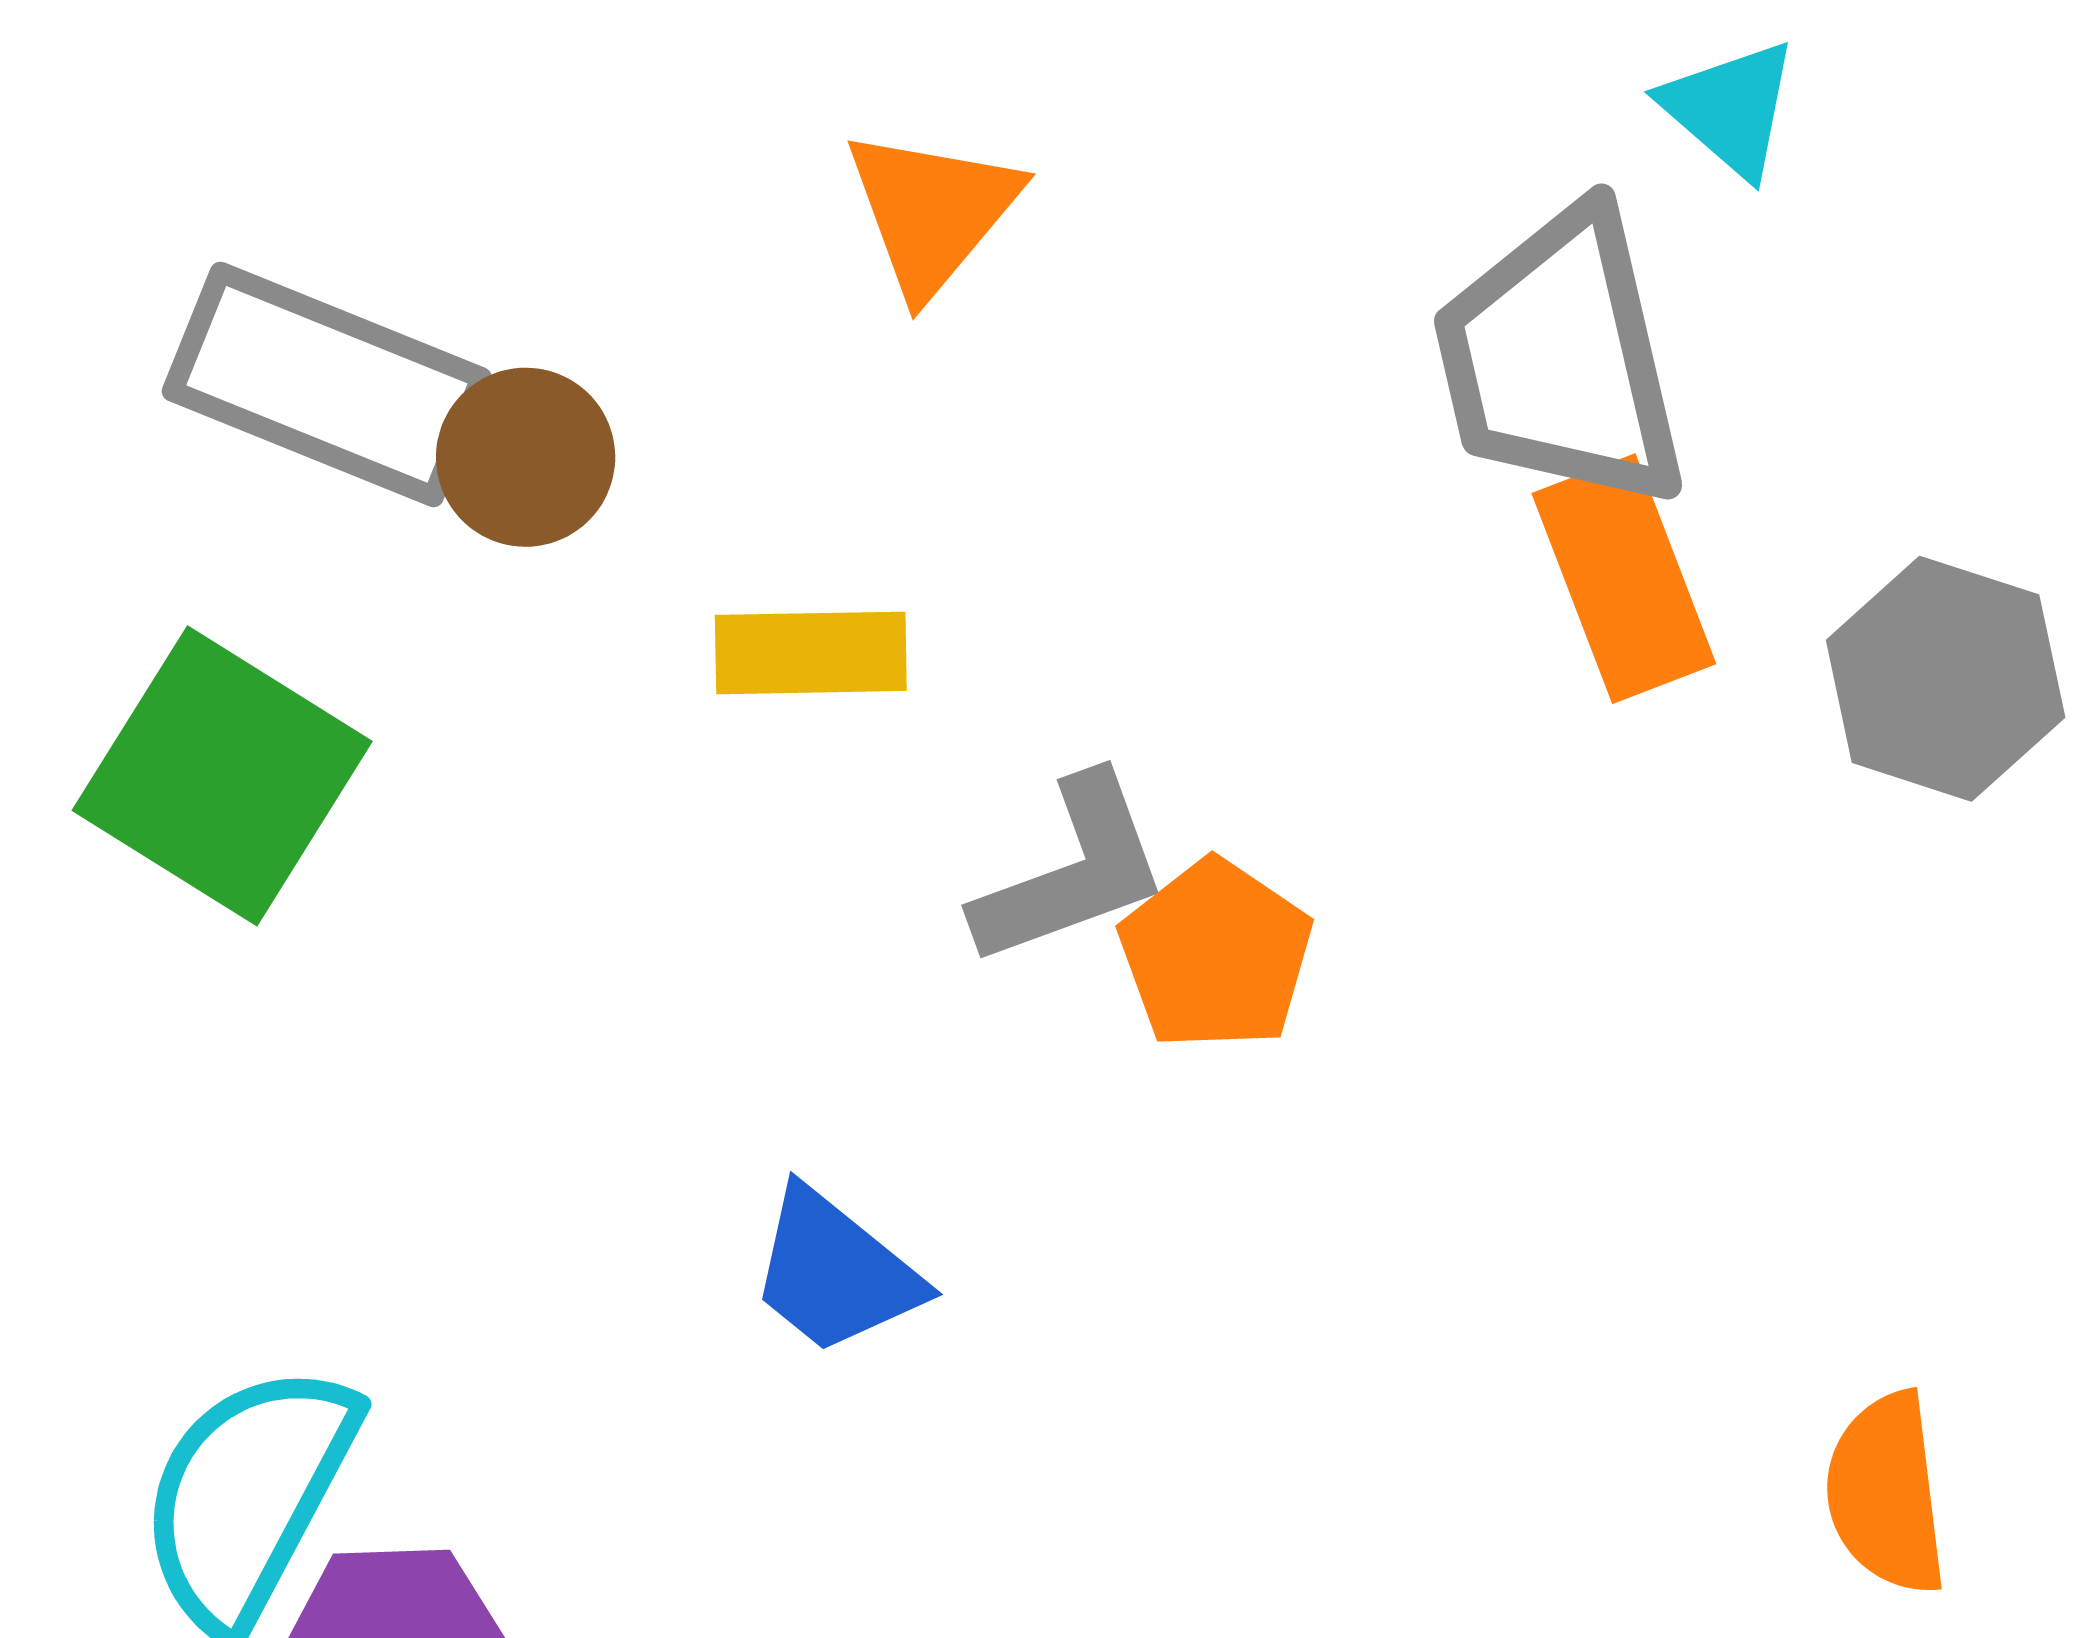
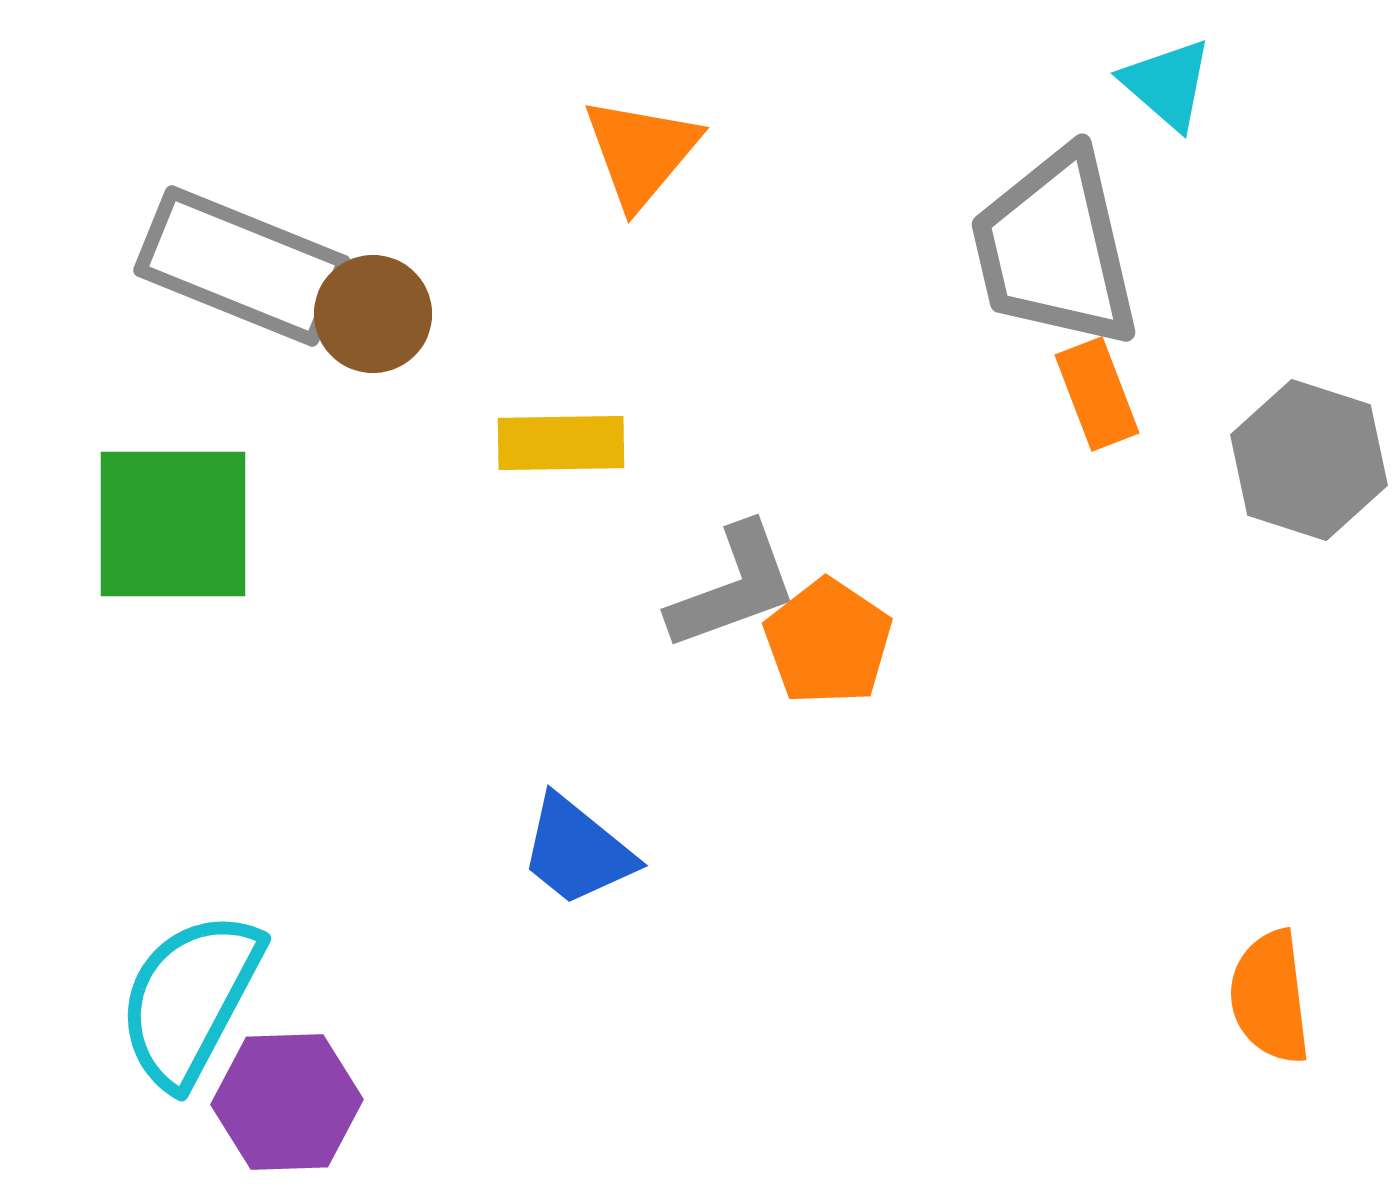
orange rectangle: (1624, 579) -> (1097, 394), size x0.7
green square: (222, 776) -> (173, 524), turned -32

